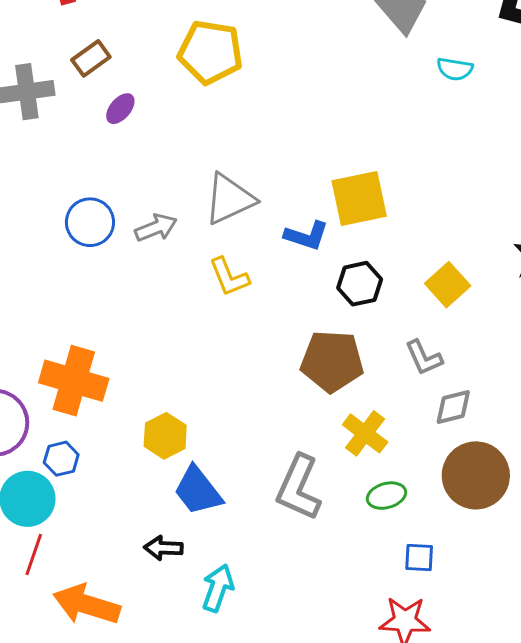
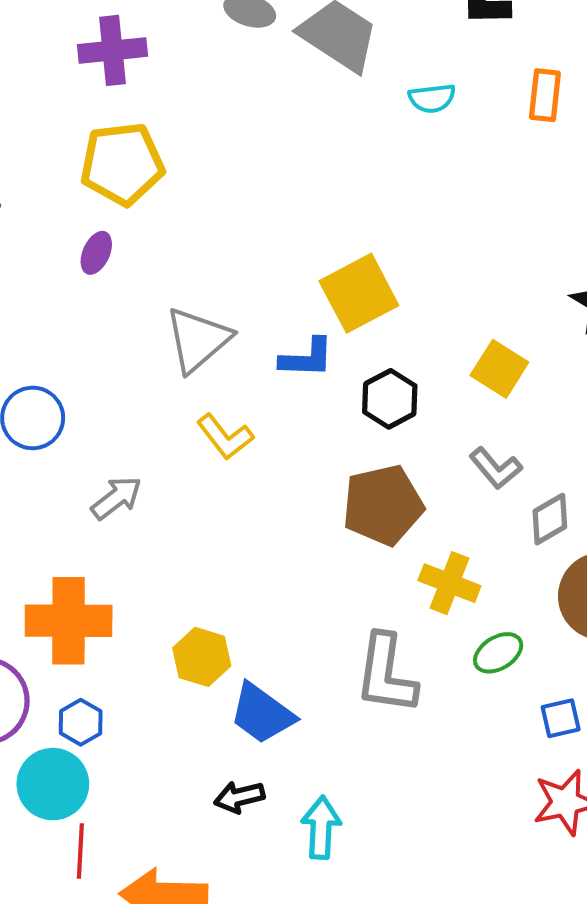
purple ellipse: (120, 109) -> (96, 253), moved
gray arrow: (156, 228) -> (116, 498), moved

